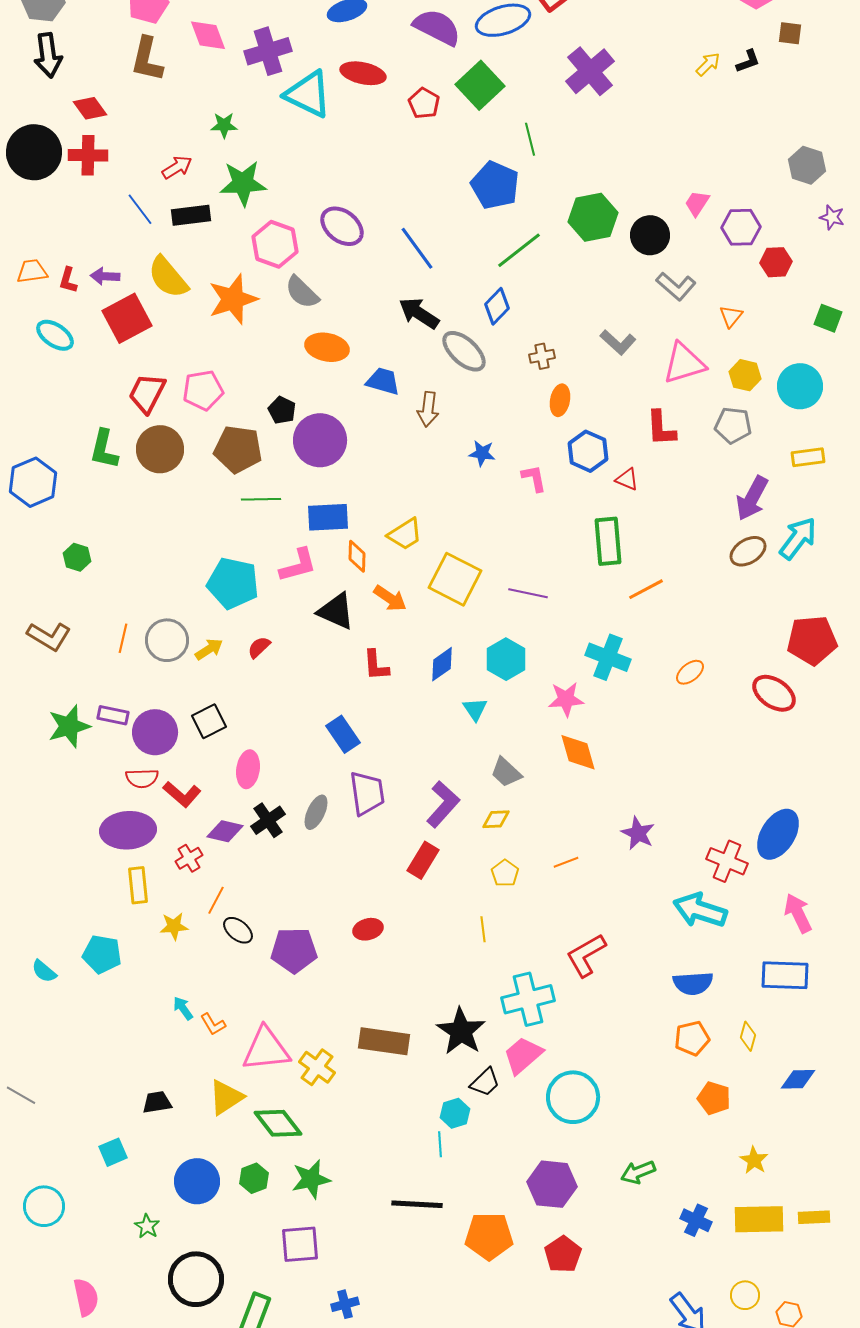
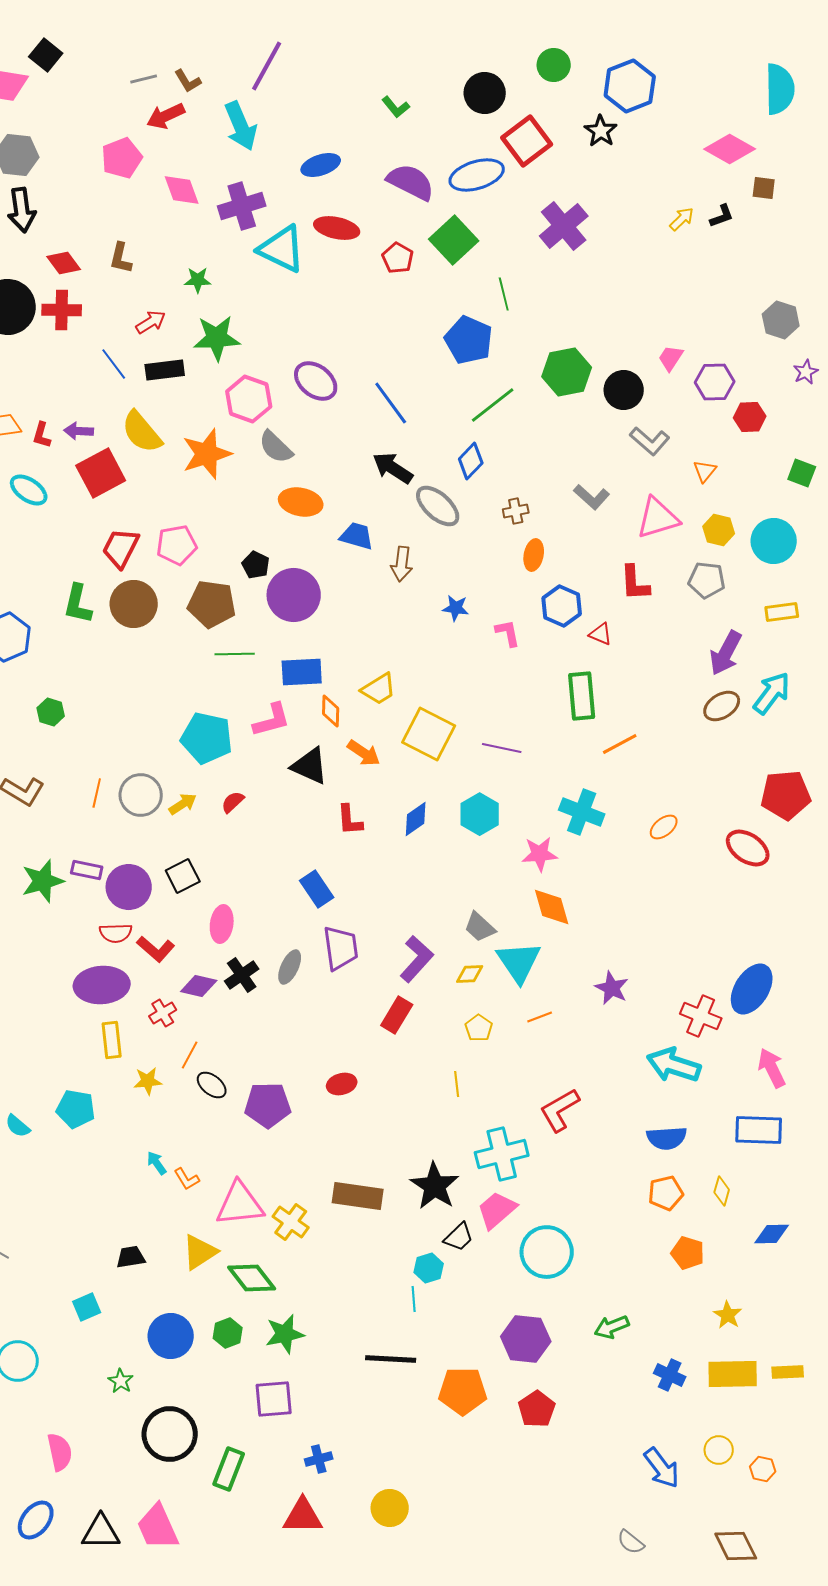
brown L-shape: (147, 59) -> (121, 258), moved, size x0.7
purple star: (832, 217) -> (806, 372), turned 30
cyan triangle: (475, 709) -> (519, 962), moved, size x1.8

